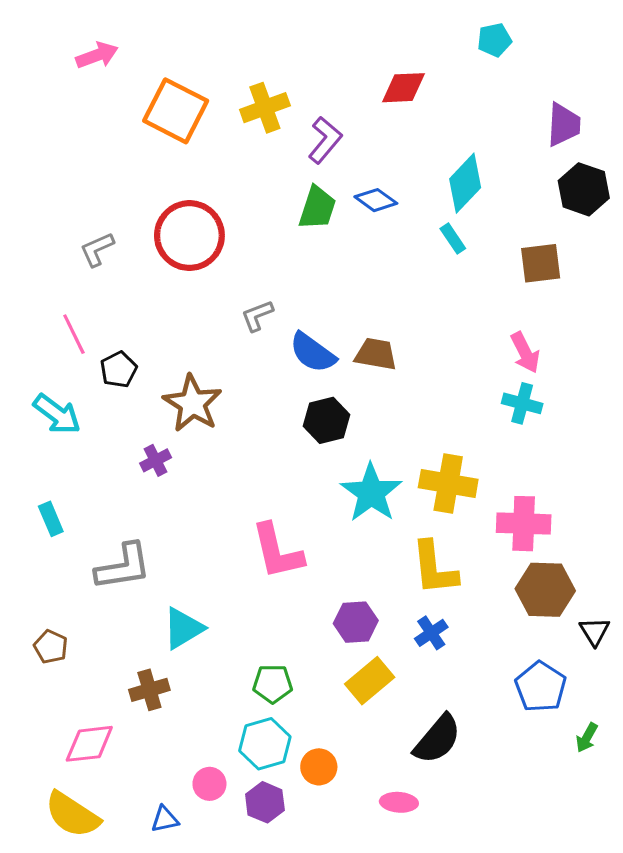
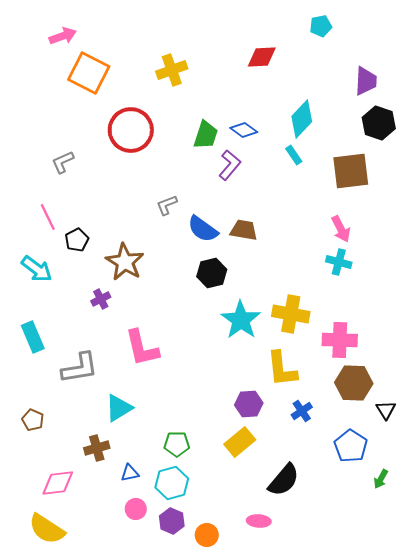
orange square: (176, 111) -> (89, 73), moved
purple L-shape: (325, 140) -> (230, 165), moved
red circle: (189, 236) -> (131, 130), moved
brown square: (541, 263) -> (351, 171), size x1.4
cyan rectangle: (51, 519) -> (33, 337), size x1.4
pink L-shape: (277, 551) -> (142, 348), moved
purple hexagon: (356, 622) -> (249, 404), moved
blue cross: (431, 633) -> (302, 411), moved
orange circle: (319, 767) -> (207, 535), moved
blue triangle: (165, 819) -> (130, 473), moved

